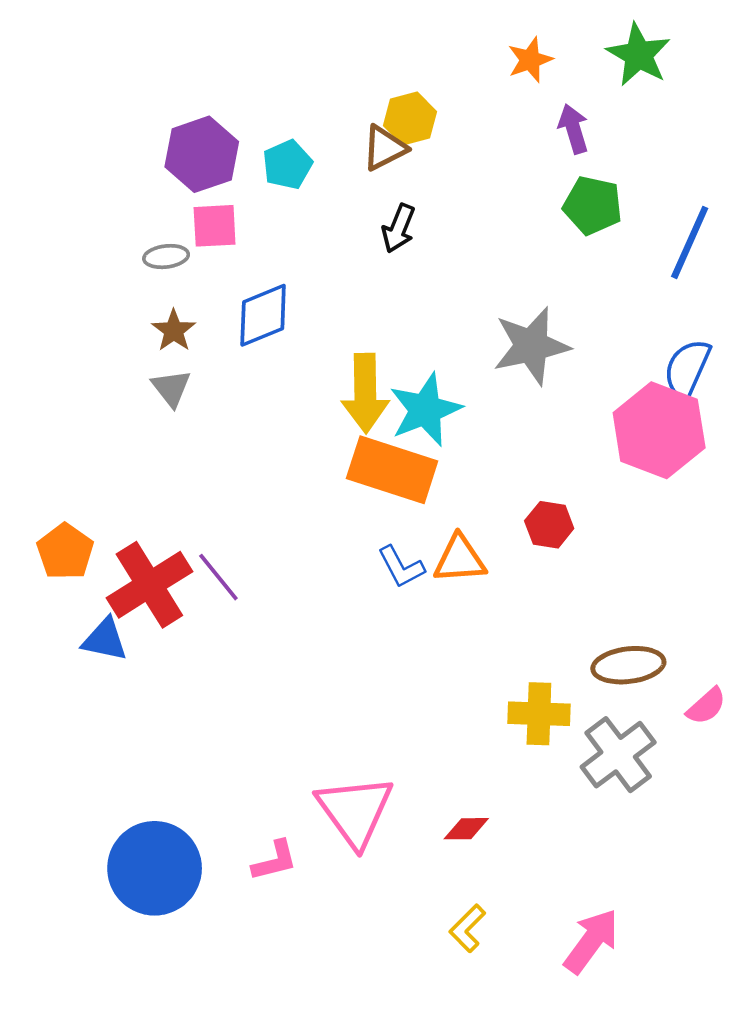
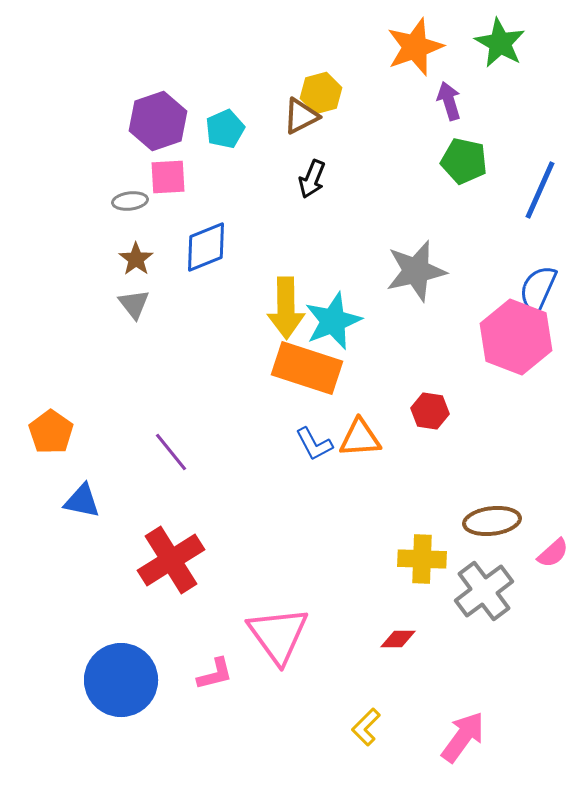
orange star: (530, 60) -> (415, 47), size x1.6
red cross: (149, 585) -> (171, 560), moved
red diamond: (466, 829) -> (398, 639), moved

